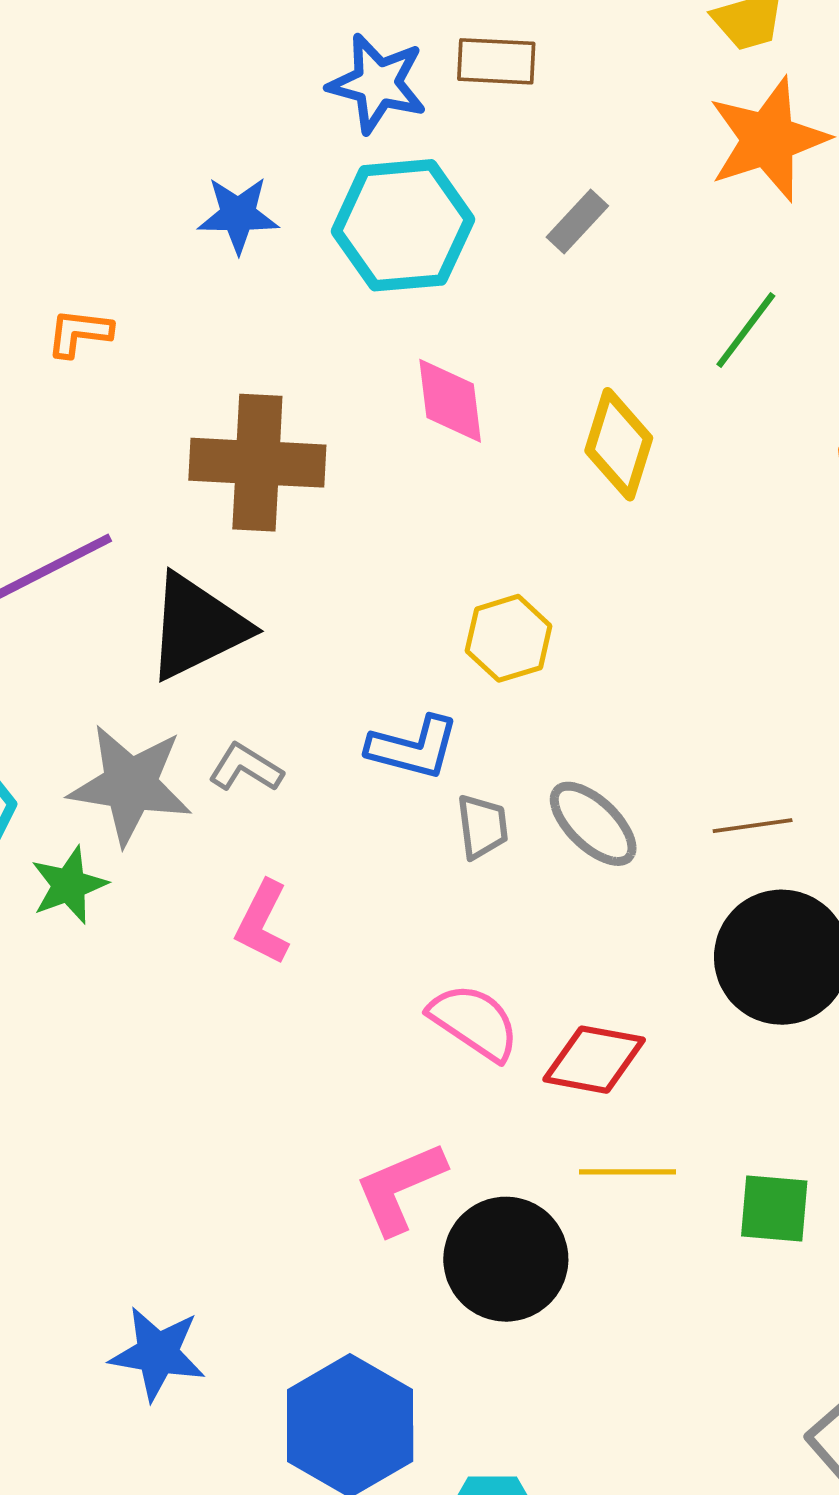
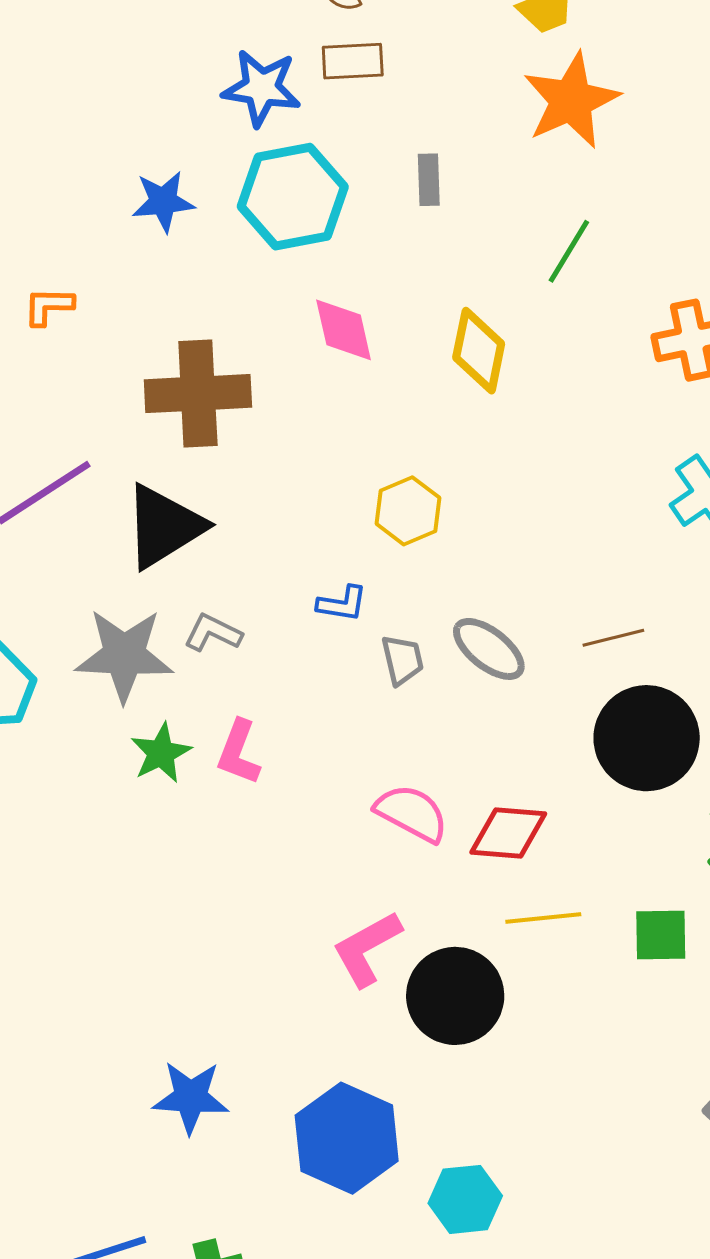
gray rectangle: (577, 221) -> (429, 180), turned -39
blue L-shape: (413, 748) -> (342, 604), size x0.7
green star: (69, 885) -> (161, 753), moved

